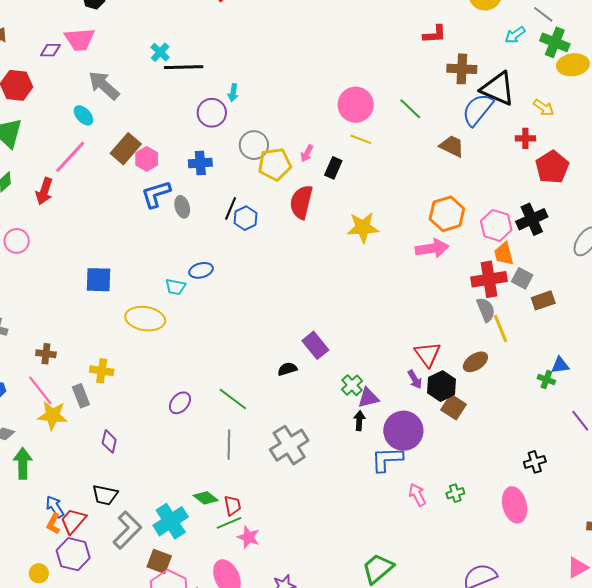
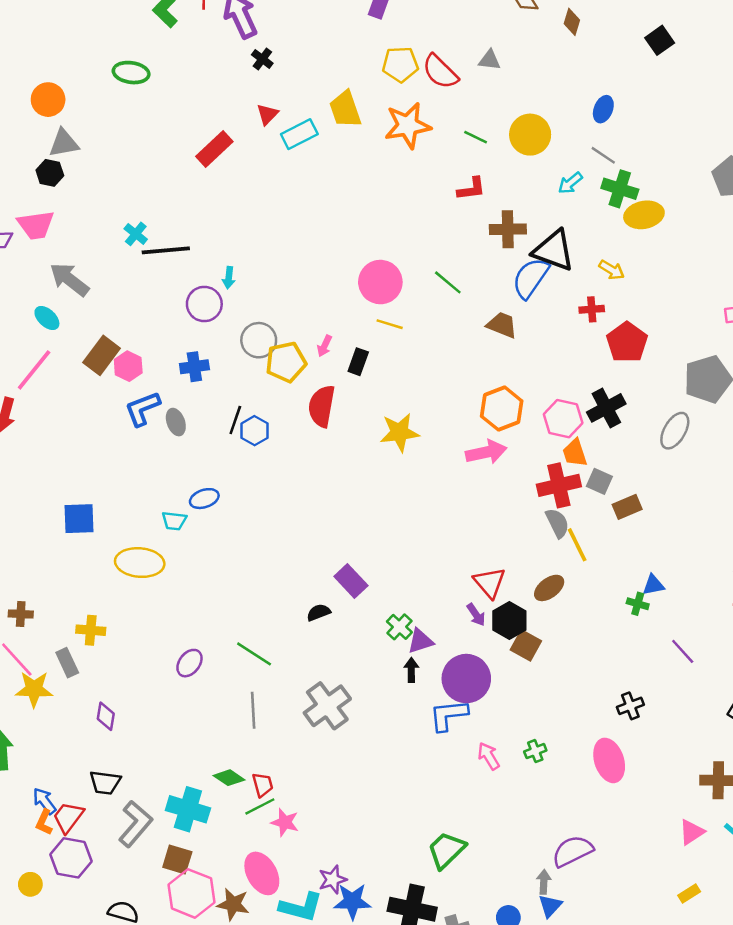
cyan cross: (171, 521) -> (188, 809), turned -36

